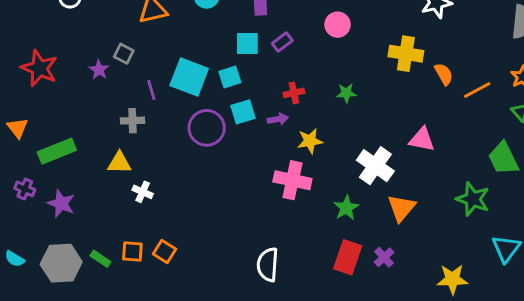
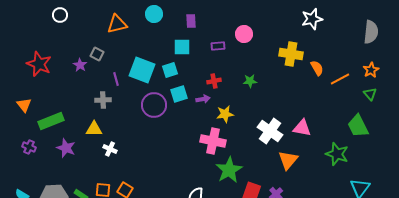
purple rectangle: (282, 42) -> (218, 46), moved, turned 32
pink triangle: (422, 139) -> (302, 128), moved
purple star: (61, 203) -> (66, 148), moved
green star: (346, 208) -> (229, 170), moved, size x1.5

